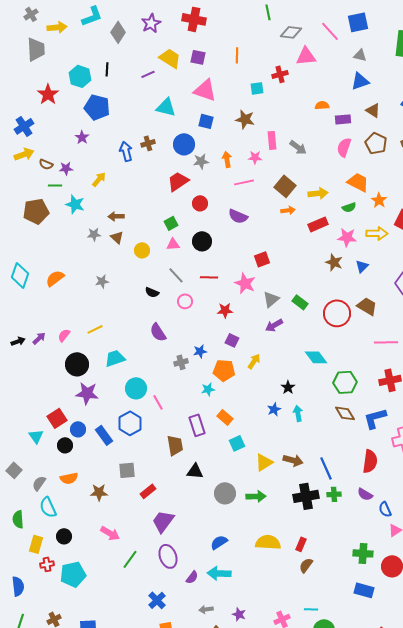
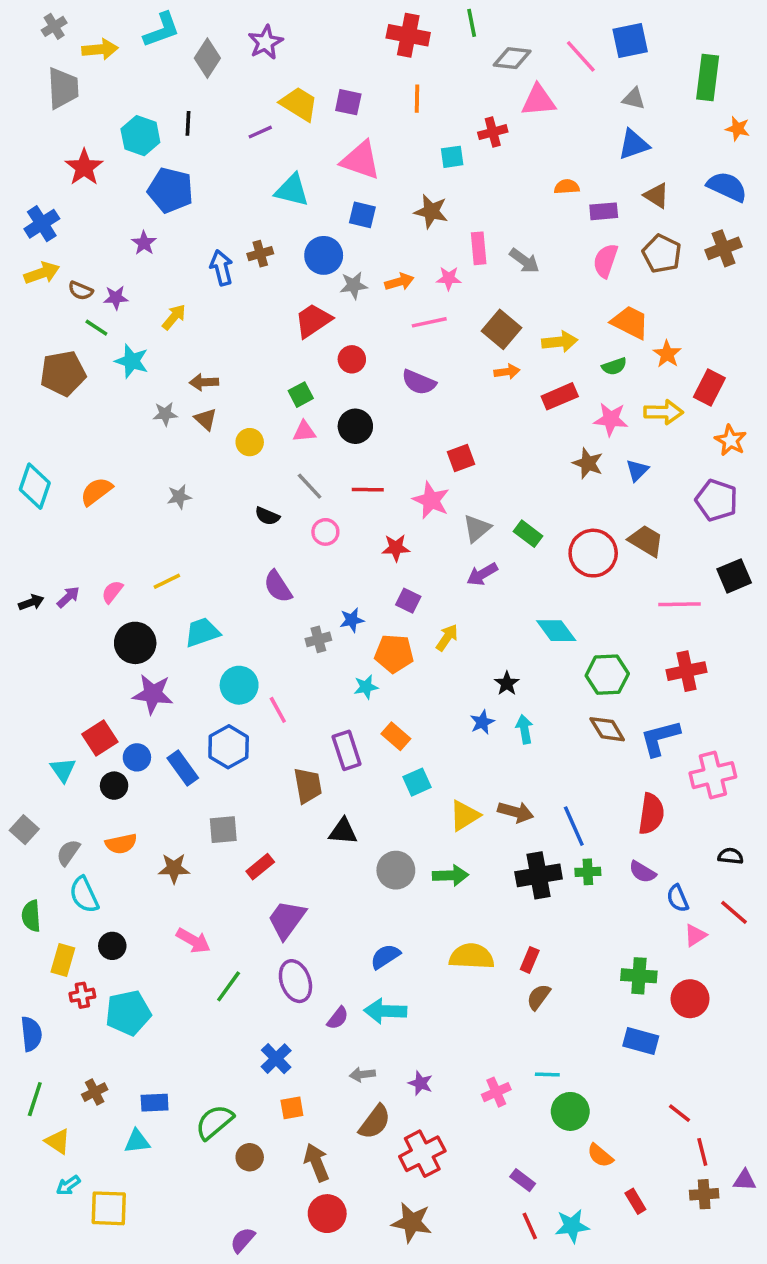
red cross: (194, 19) -> (408, 35), moved
orange arrow: (227, 159) -> (399, 282), turned 84
green line: (55, 185) -> (96, 328), turned 32

